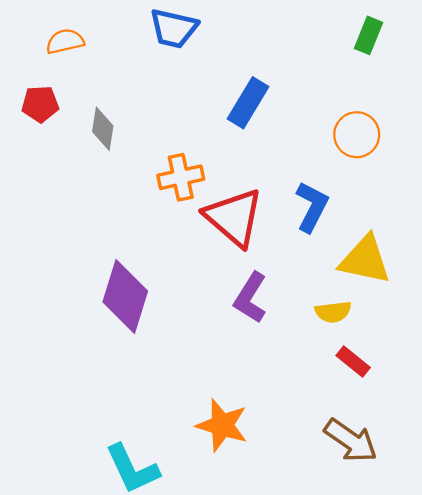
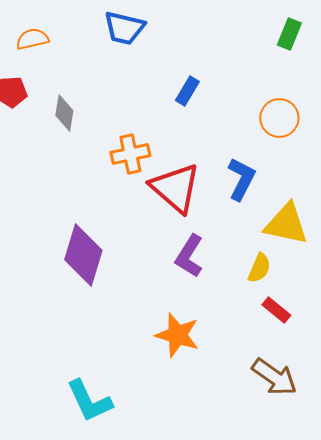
blue rectangle: (248, 103) -> (187, 91), size x0.7
yellow semicircle: (333, 312) -> (259, 268), turned -60
orange star: (222, 425) -> (177, 335), moved

